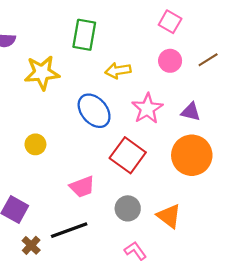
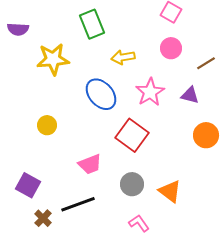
green rectangle: (84, 35) -> (92, 24), turned -32
brown line: (208, 60) -> (206, 63), moved
orange circle: (192, 155) -> (206, 135), moved, size x0.7

